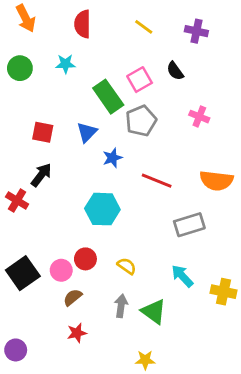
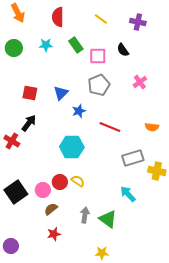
pink square: (140, 80) -> (98, 56), turned 30
green rectangle: (108, 97) -> (76, 45), moved, size x0.7
pink cross: (199, 117) -> (140, 82), turned 32
orange semicircle: (216, 181) -> (152, 127), size x0.6
yellow semicircle: (127, 266) -> (78, 181), moved
yellow cross: (223, 292) -> (157, 171), moved

